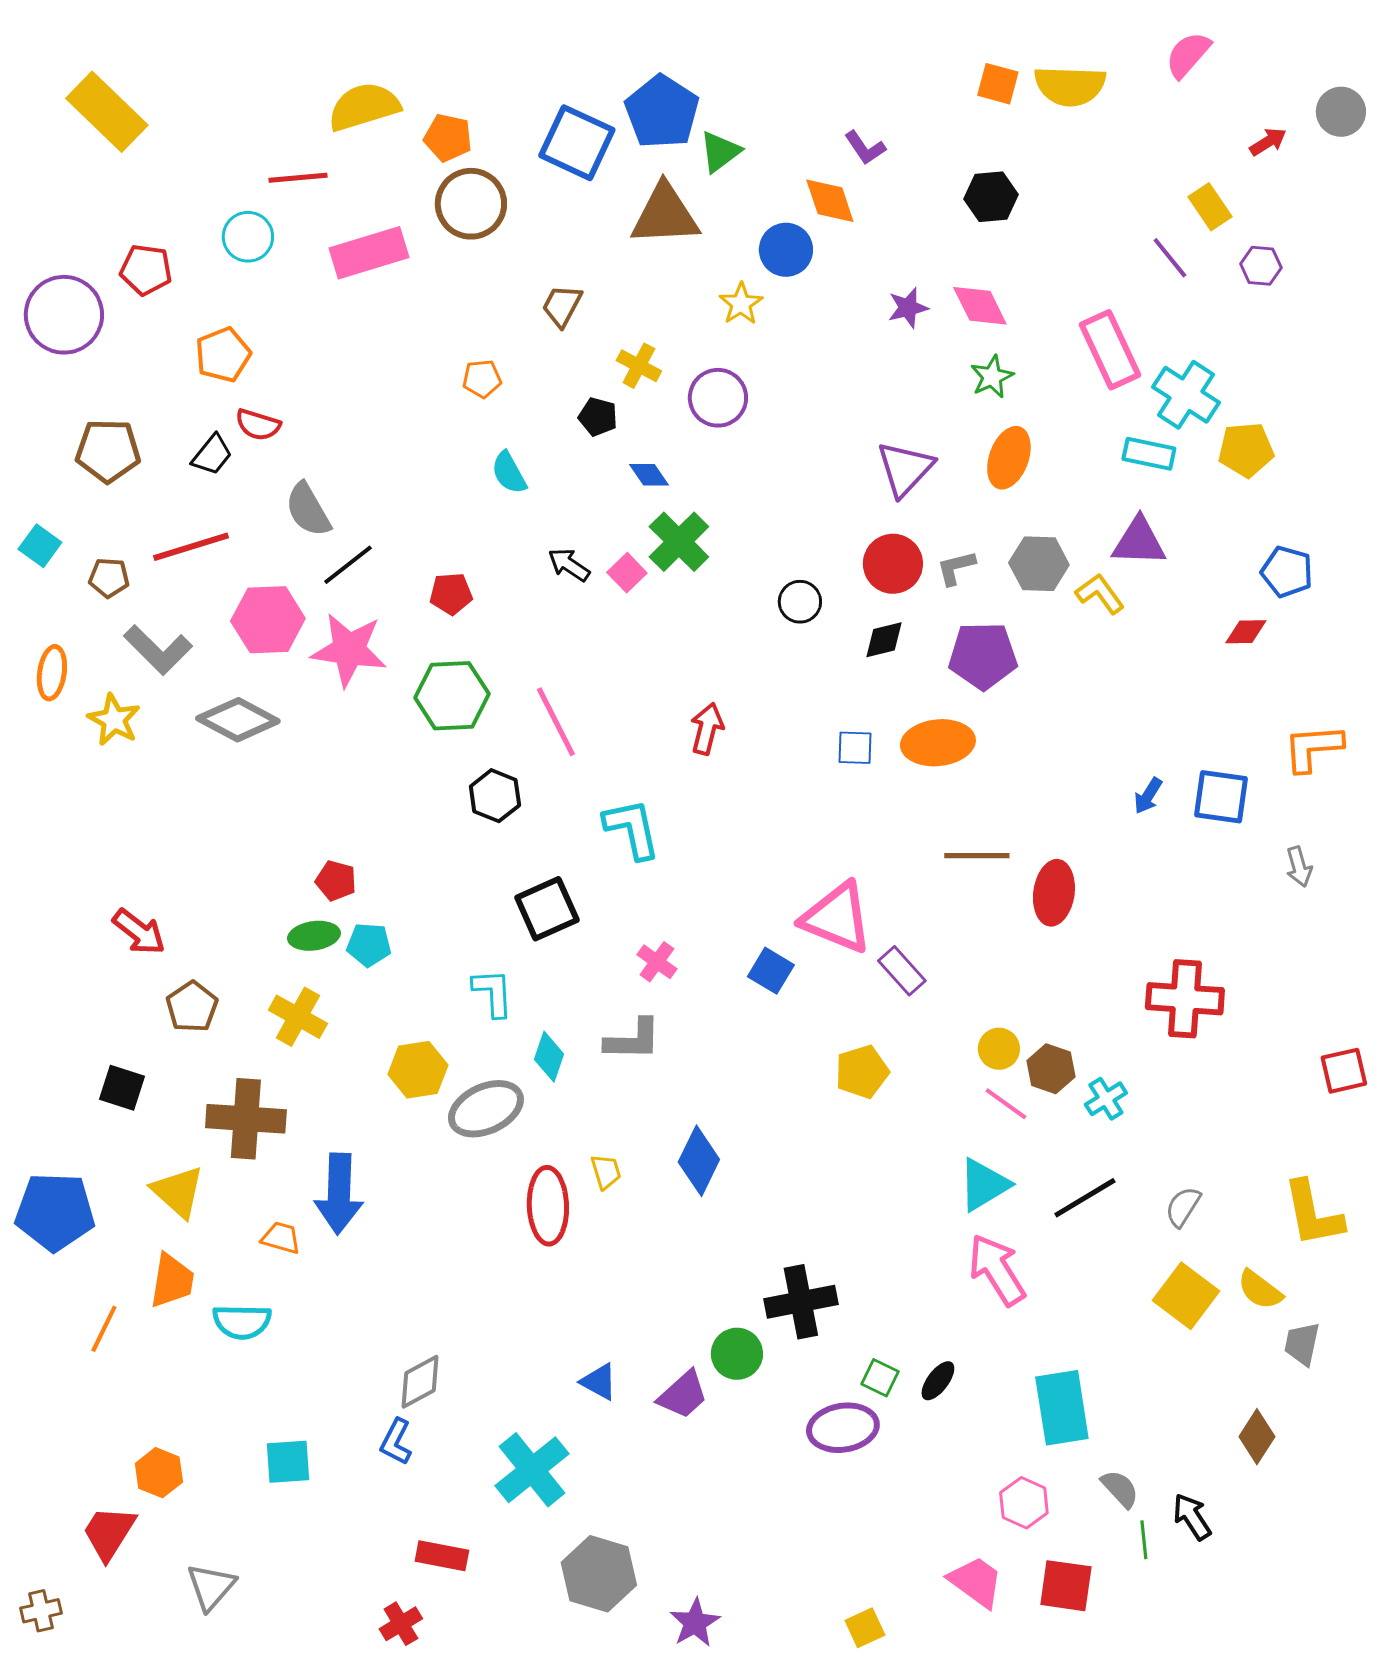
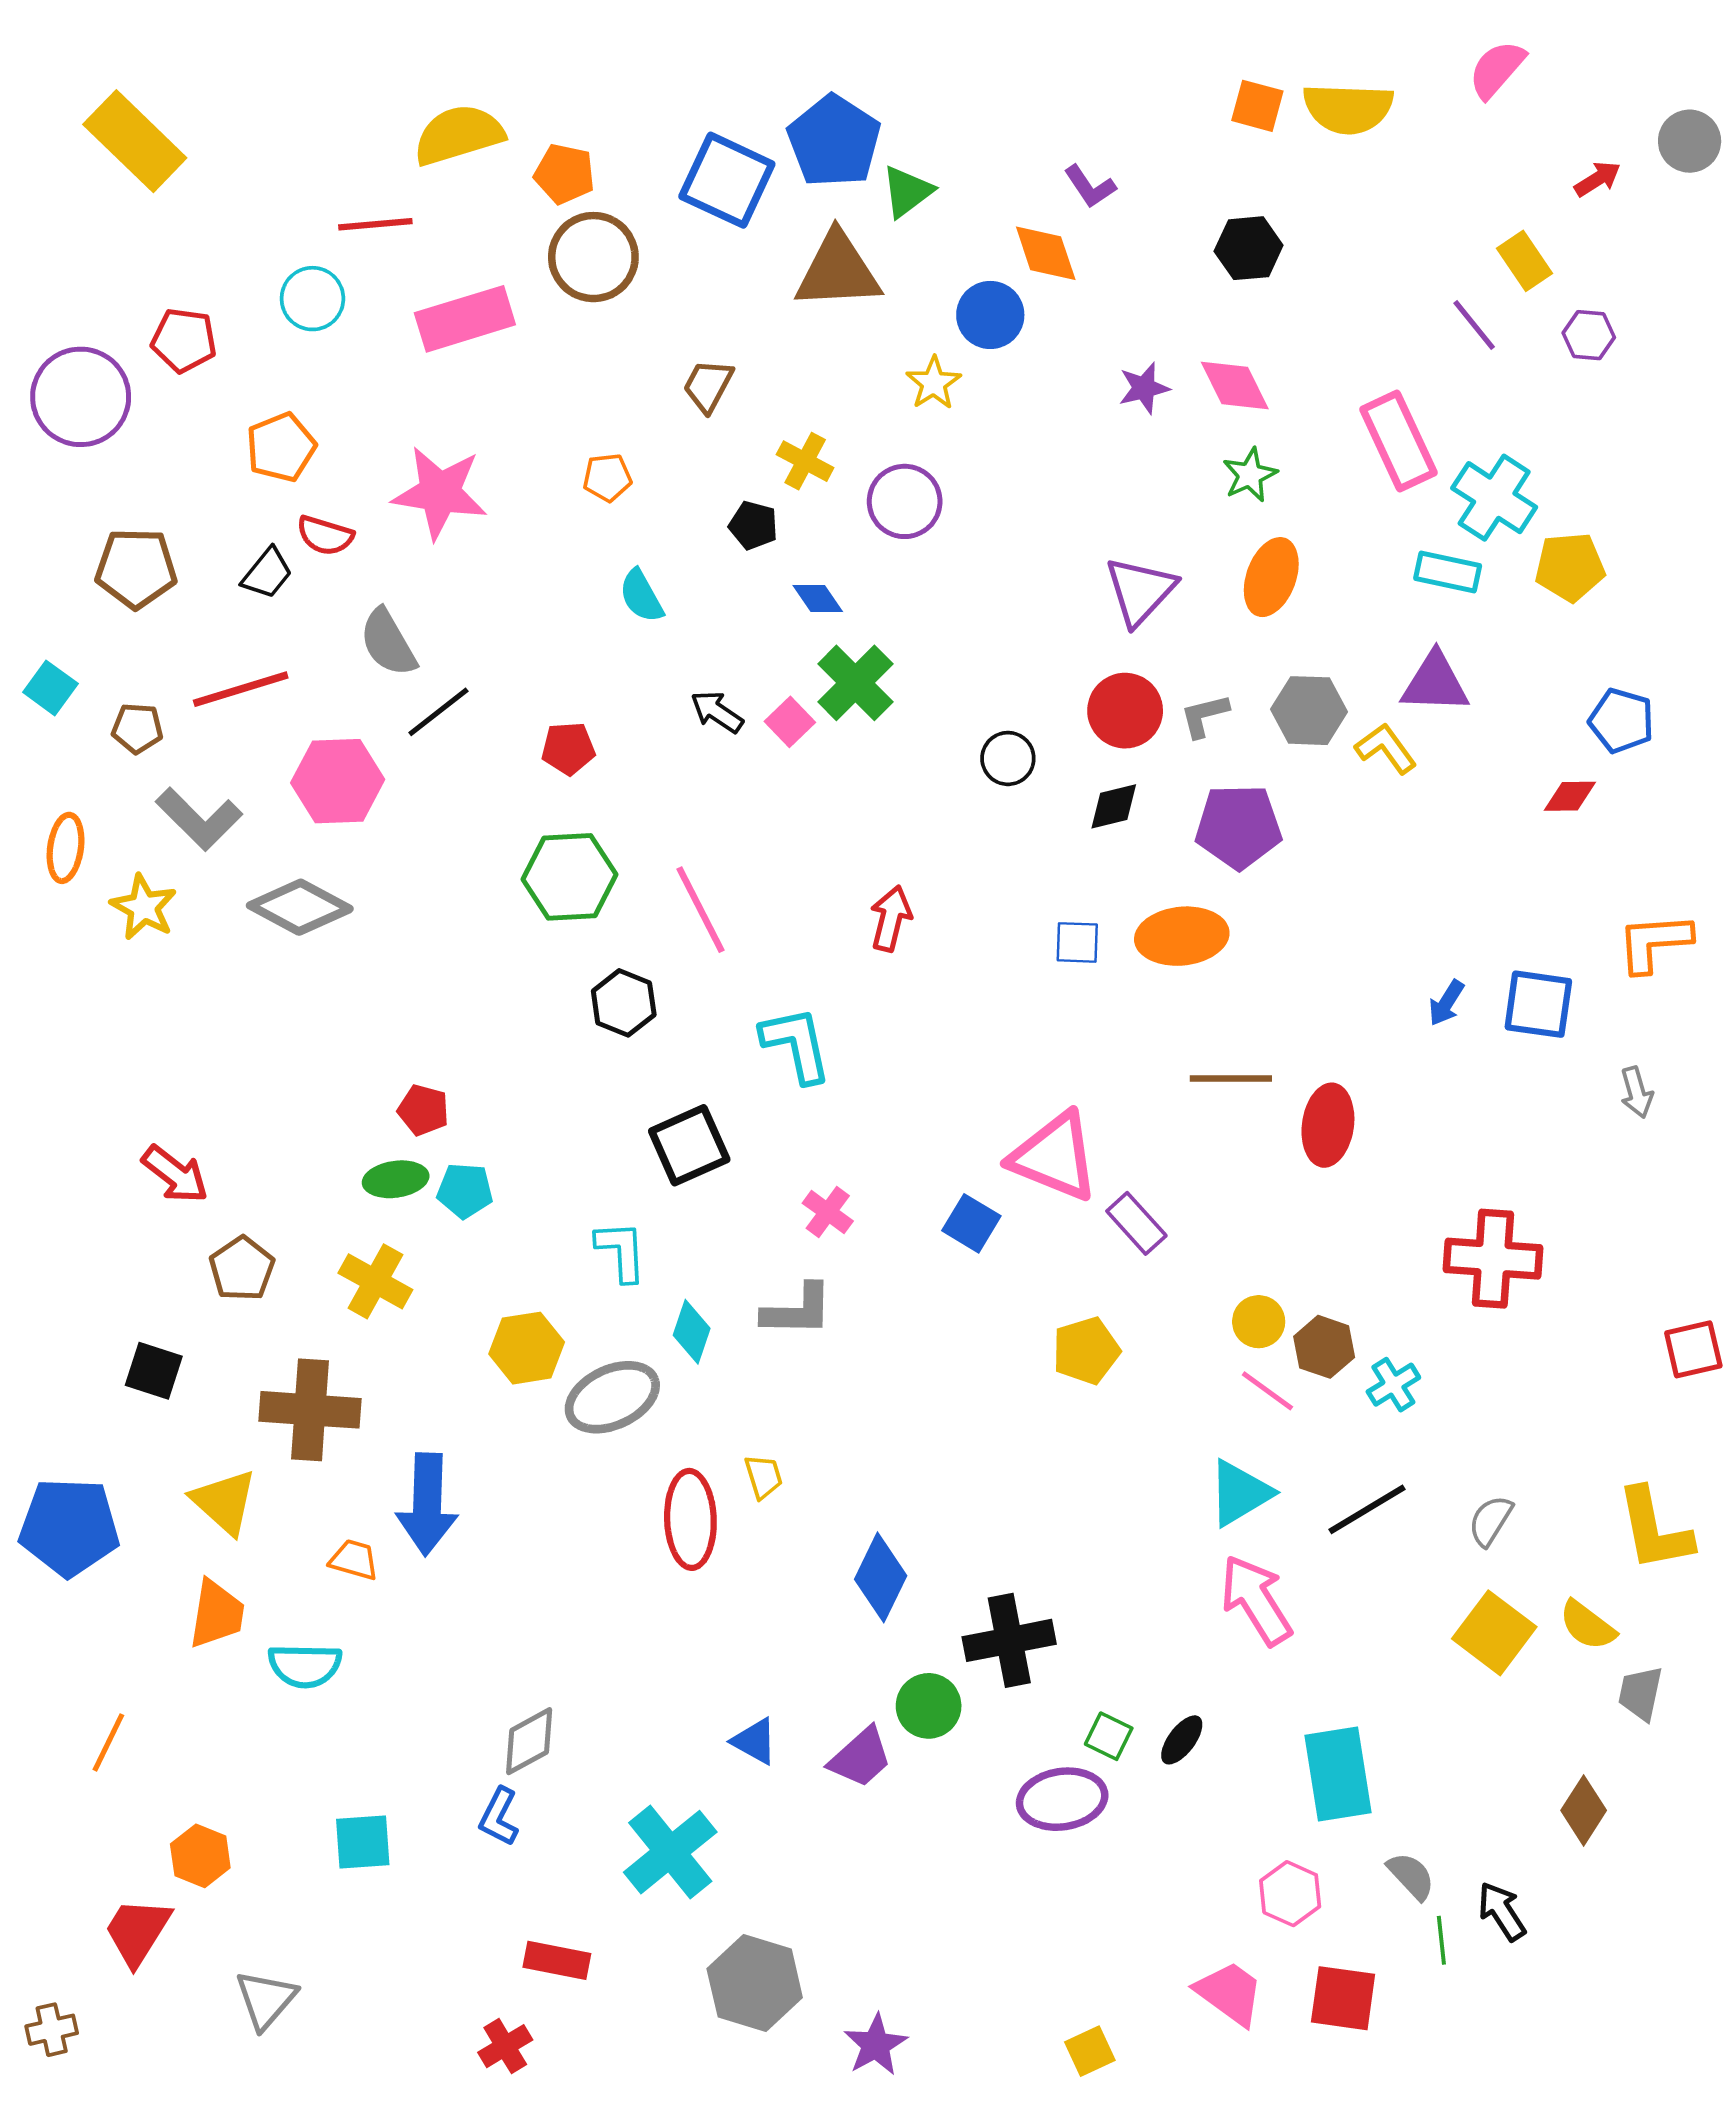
pink star: (349, 650) -> (440, 493), moved
blue diamond: (699, 1161) -> (881, 1577), moved
orange line: (104, 1329) -> (108, 1742), moved

